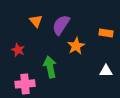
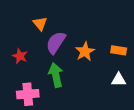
purple semicircle: (61, 25) -> (56, 43), moved
orange rectangle: (106, 33) -> (119, 50), moved

